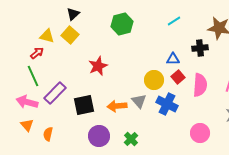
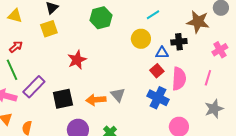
yellow square: (70, 35) -> (49, 29), turned 30
yellow triangle: (47, 36) -> (15, 16), moved
blue triangle: (173, 59) -> (162, 53), moved
yellow circle: (154, 80) -> (141, 39), moved
blue cross: (167, 104) -> (158, 98), moved

